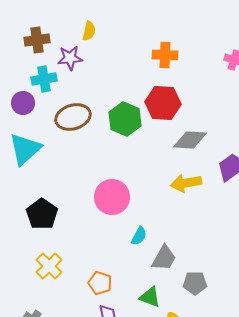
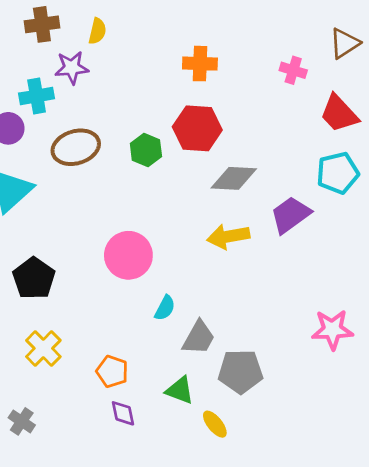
brown cross: (37, 40) -> (42, 24), moved
green hexagon: (125, 119) -> (146, 150), size x0.7
gray pentagon: (195, 283) -> (241, 371), size x1.4

